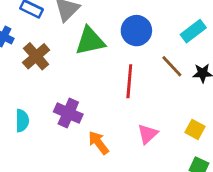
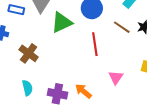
brown cross: (36, 56) -> (29, 53), moved
purple cross: (68, 113) -> (57, 94), moved

